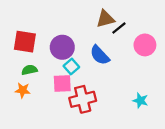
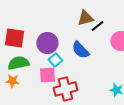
green semicircle: (29, 70) -> (18, 63), size x1.5

